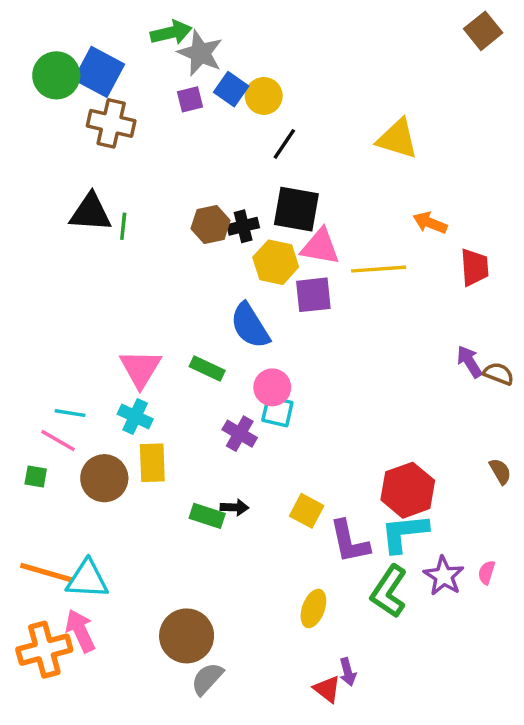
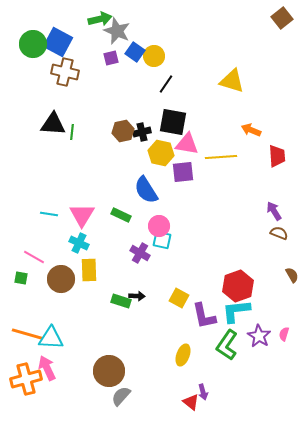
brown semicircle: (499, 374) -> (279, 233), moved
cyan line: (70, 413) -> (49, 214), moved

